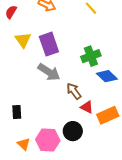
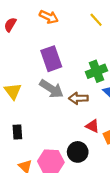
yellow triangle: (23, 40) -> (13, 91), moved
brown arrow: (74, 91) -> (78, 98), moved, turned -54

